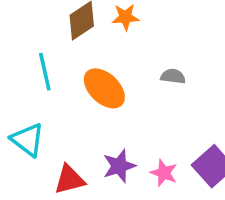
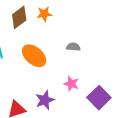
pink star: (164, 173) -> (71, 84), moved

